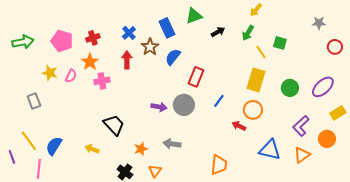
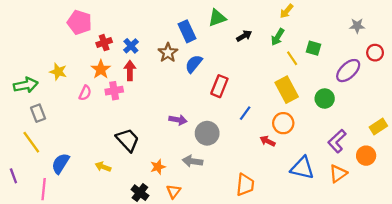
blue cross: (129, 33) -> (131, 46), moved
pink pentagon: (62, 41) -> (79, 22), moved
green arrow: (23, 42) -> (26, 85), moved
red arrow: (127, 60) -> (130, 71), moved
yellow star: (50, 73) -> (58, 72), moved
pink semicircle: (71, 76) -> (85, 93), moved
yellow rectangle: (256, 80) -> (287, 90), turned -45
purple ellipse: (323, 87) -> (348, 71), moved
gray circle: (184, 105) -> (207, 133), moved
yellow line: (29, 141) -> (31, 142), moved

